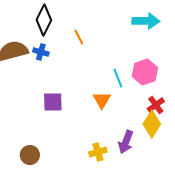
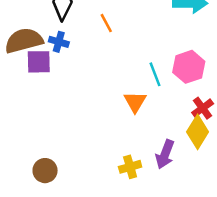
purple square: (53, 102) -> (39, 62), moved

